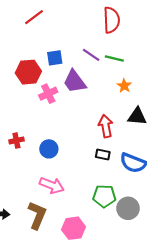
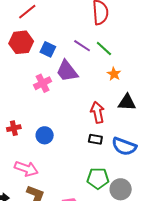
blue square: (55, 58) -> (48, 49), turned 35
green line: (114, 59) -> (104, 49), turned 30
red hexagon: (28, 72) -> (21, 42), moved
pink arrow: (52, 185) -> (26, 169), moved

